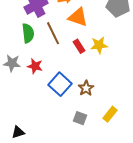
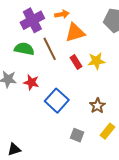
orange triangle: (78, 17) -> (75, 33), turned -35
green semicircle: (28, 33) -> (24, 49), turned -72
brown star: (86, 88) -> (97, 106), moved

